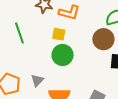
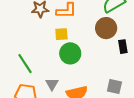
green line: (19, 33) -> (25, 64), moved

